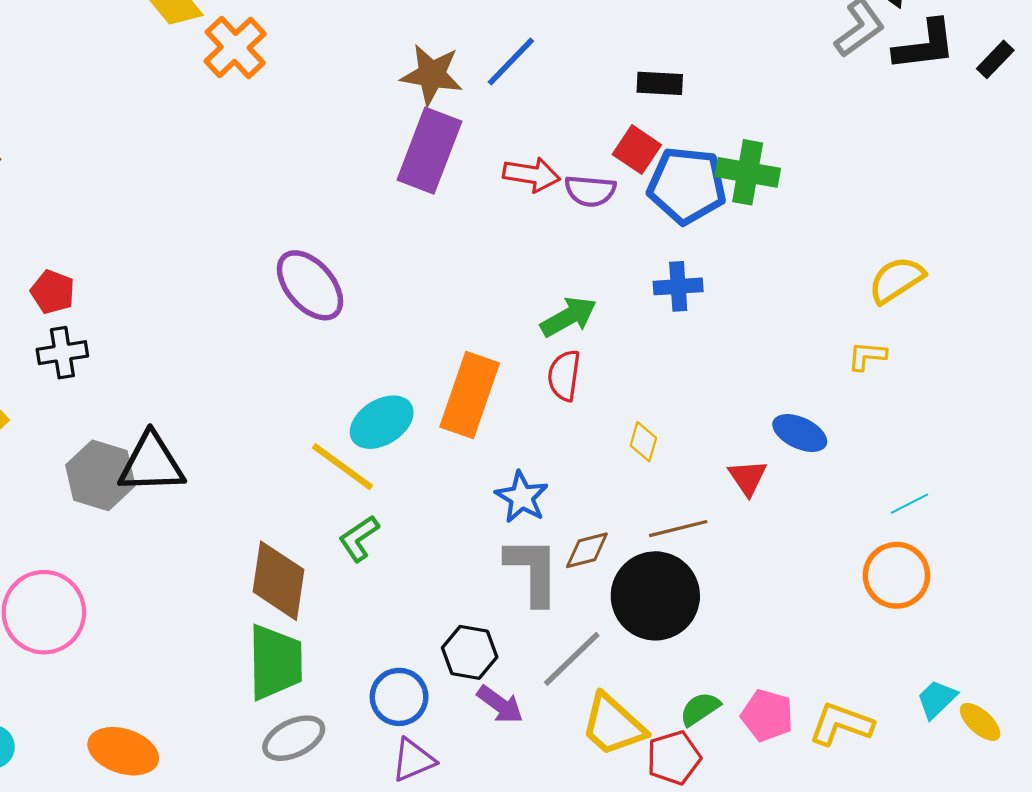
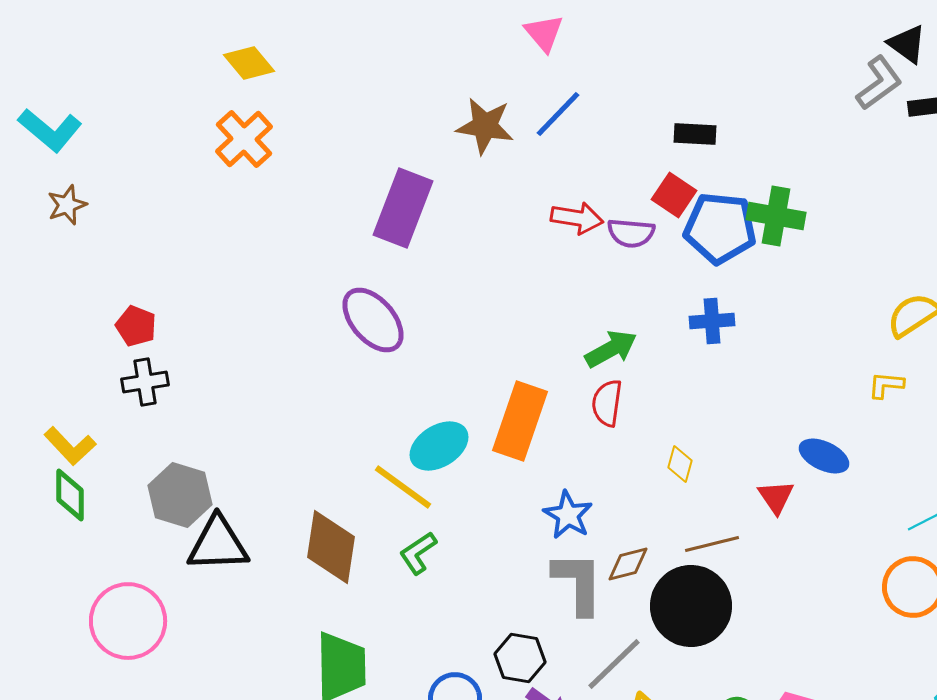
orange cross: (235, 47) -> (244, 139), moved
purple rectangle: (429, 151) -> (403, 208), moved
black triangle: (151, 463) -> (218, 544), moved
brown diamond: (279, 581) -> (331, 547), moved

